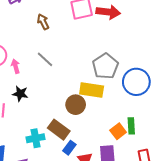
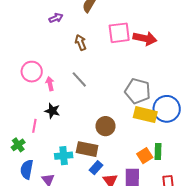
gray pentagon: (105, 66) -> (138, 91), turned -30
yellow rectangle: (92, 90) -> (145, 115), moved
brown rectangle: (59, 130) -> (87, 149), turned -30

